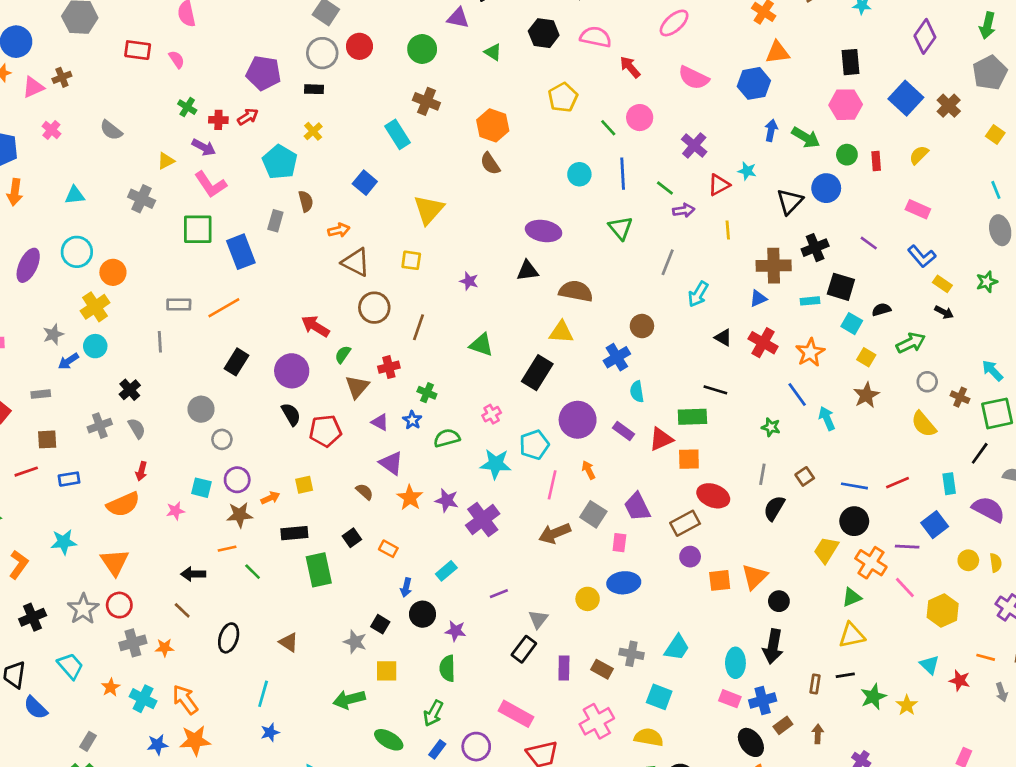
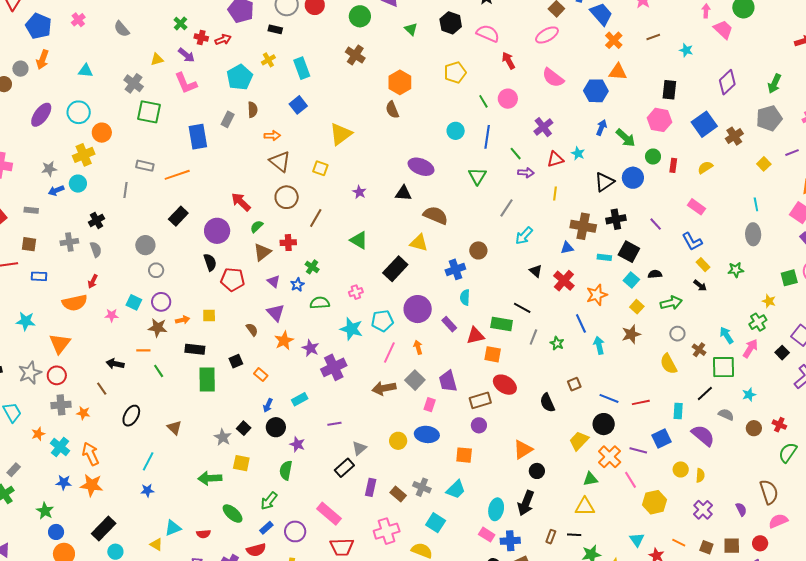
cyan rectangle: (398, 134) -> (302, 68), moved
green square: (198, 229) -> (149, 112), moved
gray line: (762, 474) -> (533, 337), moved
black semicircle: (774, 508) -> (547, 403), turned -66
orange square: (720, 580) -> (464, 455), moved

